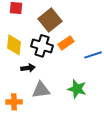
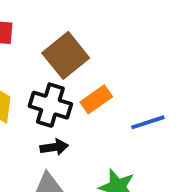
black arrow: (28, 68) -> (54, 147), moved

